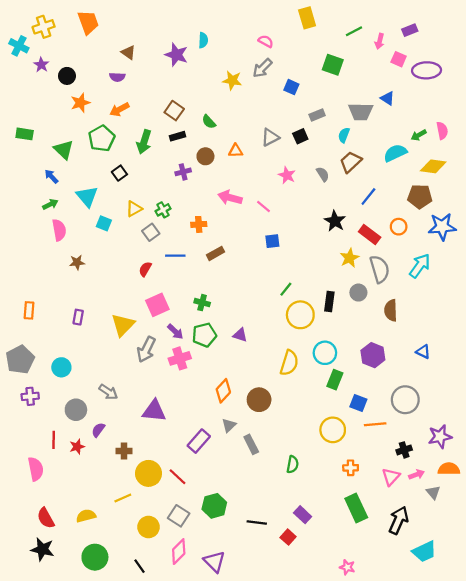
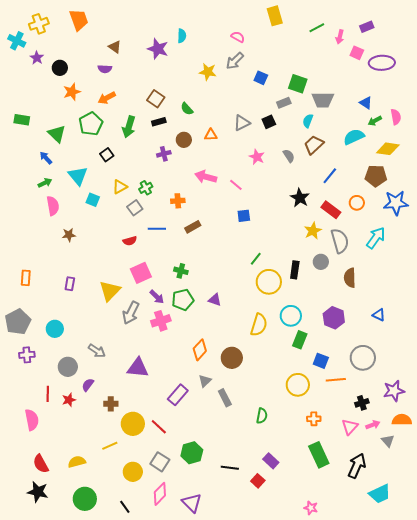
green square: (333, 65) -> (298, 84), moved
blue triangle: (387, 98) -> (366, 103), moved
red semicircle: (145, 269) -> (130, 241), turned -136

